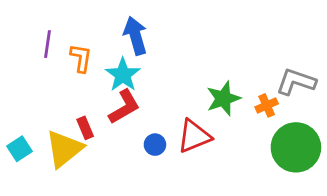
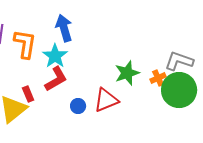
orange L-shape: (81, 58) -> (25, 44), size x1.4
green circle: (296, 147) -> (179, 90), moved

